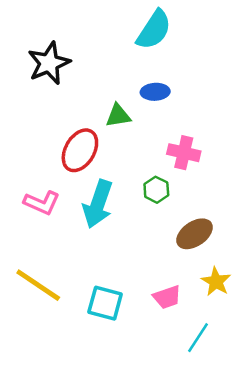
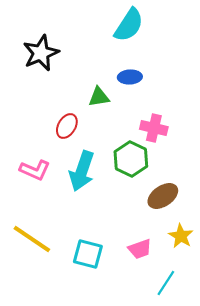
red ellipse: (80, 150) -> (67, 126), size x0.7
green hexagon: (156, 190) -> (131, 159), size x1.6

